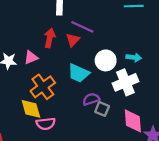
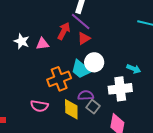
purple line: (82, 27) -> (81, 22), moved
white circle: (106, 60) -> (94, 62), moved
orange cross: (43, 87) -> (59, 79), moved
yellow diamond: (31, 109) -> (71, 109), moved

